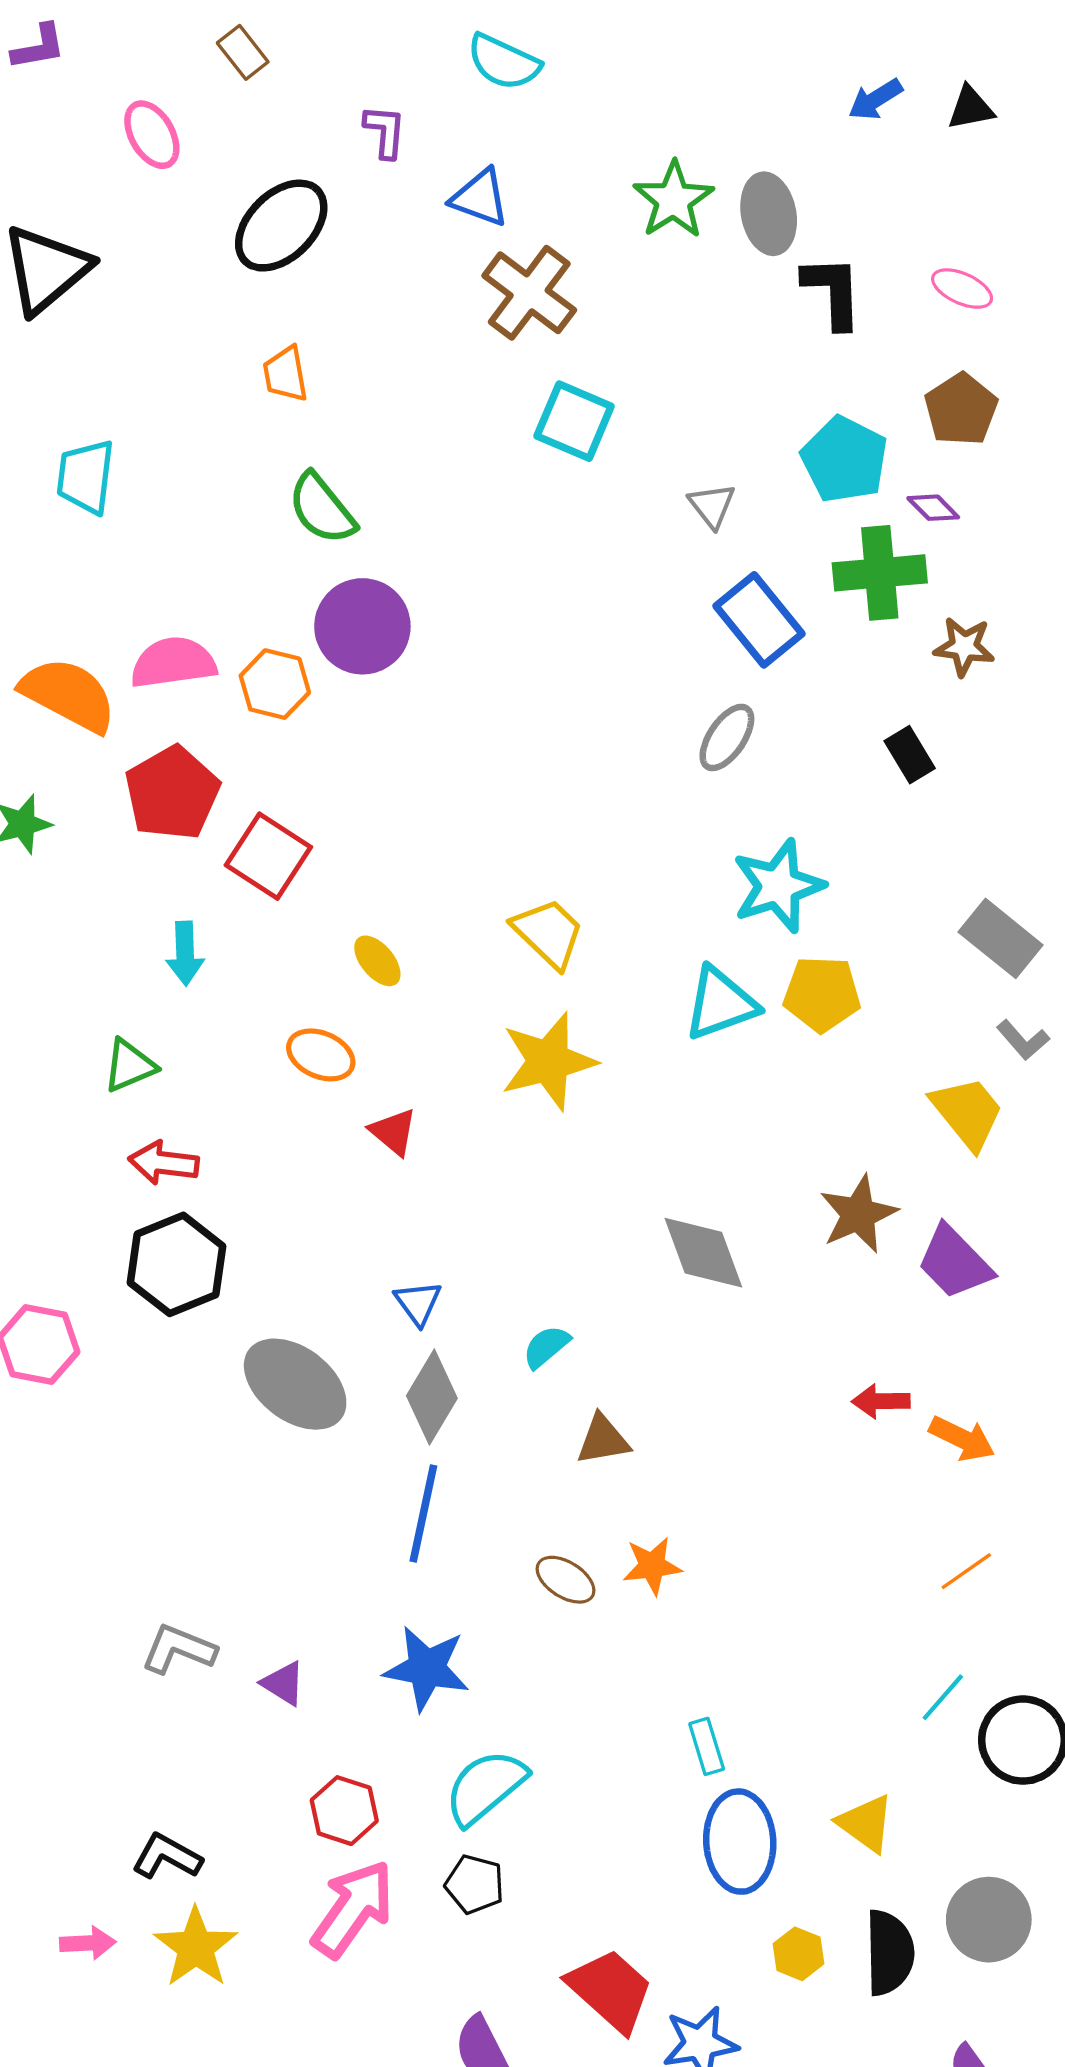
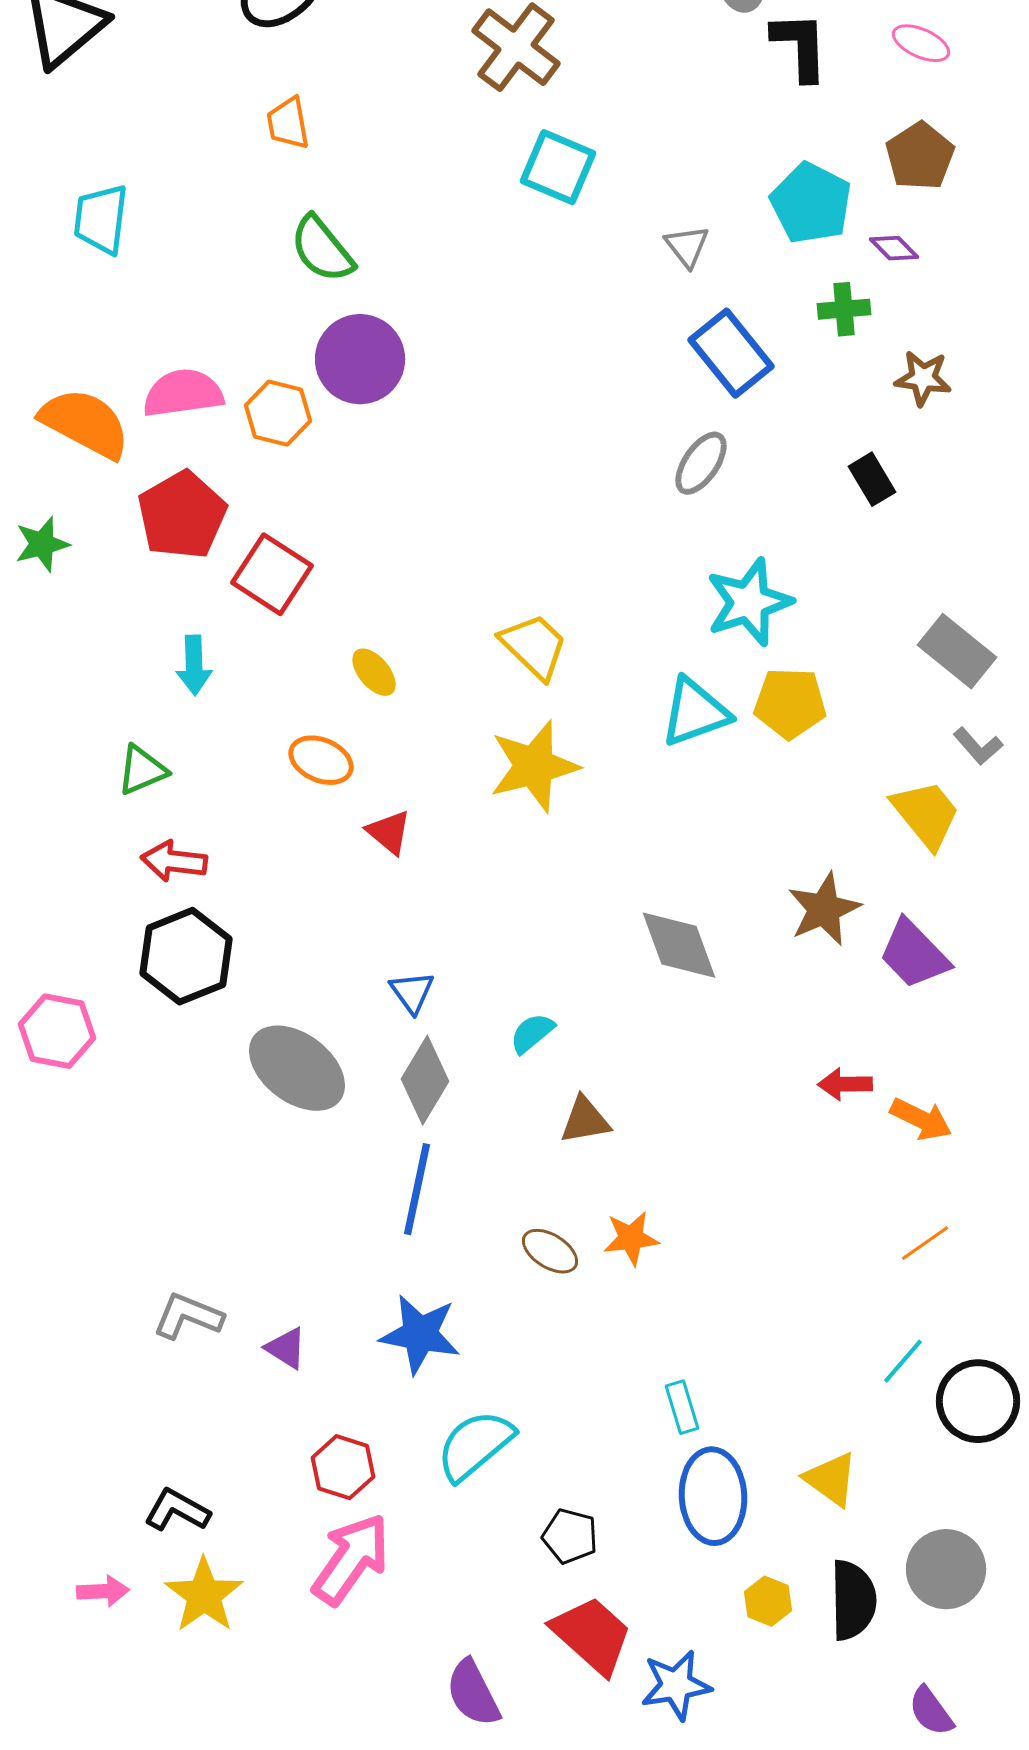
green cross: (880, 573) -> (844, 309), size x0.6
black pentagon: (475, 1884) -> (570, 1536), moved

